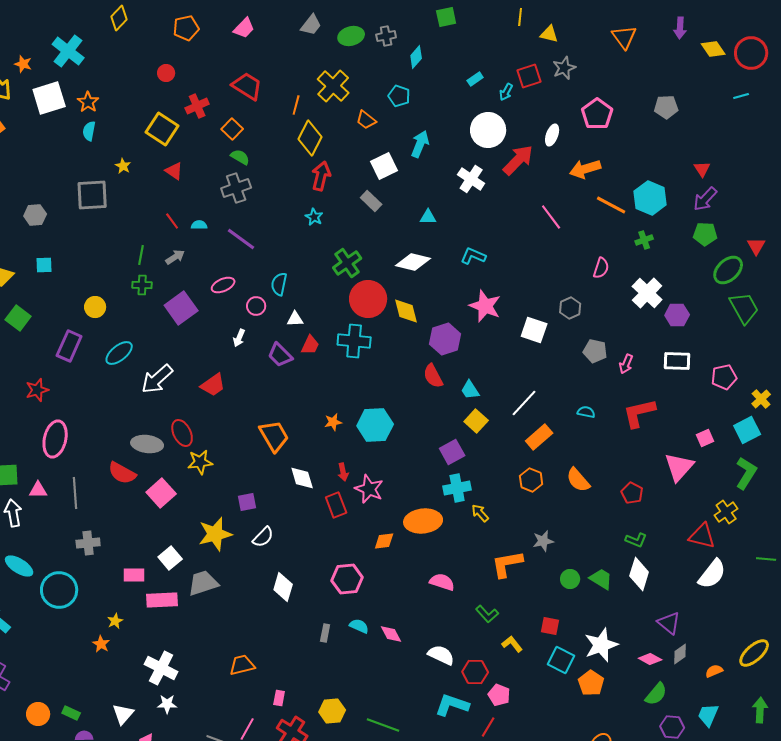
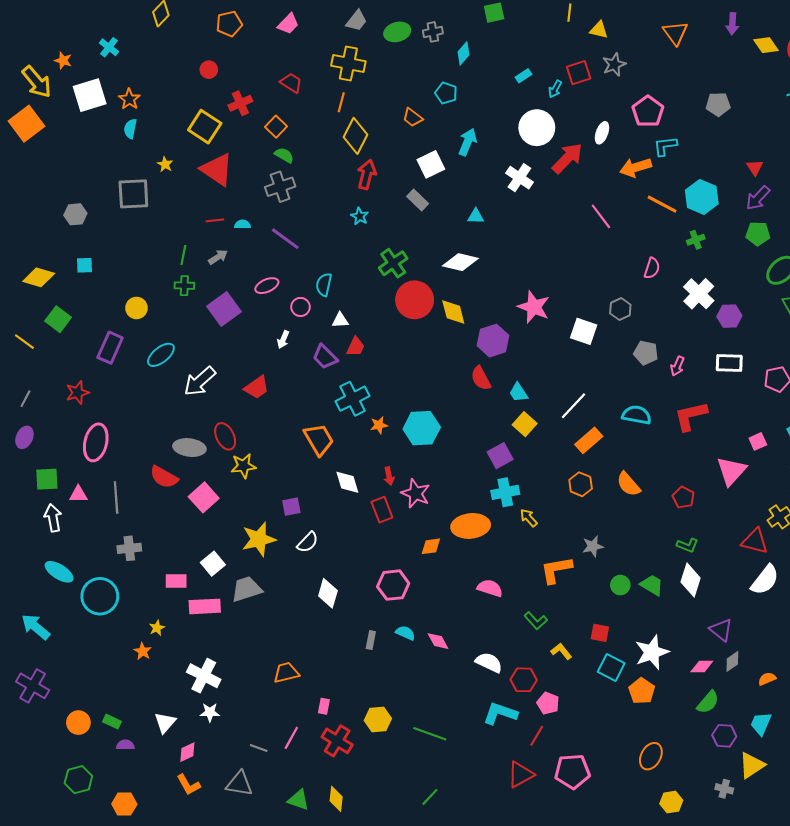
cyan cross: (68, 51) -> (109, 47), size x0.6
red trapezoid: (247, 86) -> (291, 83), size x0.7
yellow cross: (333, 86) -> (348, 64), moved, turned -32
red triangle: (174, 171) -> (217, 169), size x1.8
red line: (172, 221) -> (215, 220), turned -60
cyan L-shape: (473, 256) -> (665, 146), moved, turned -30
cyan cross: (354, 341) -> (352, 399), moved, turned -32
cyan semicircle: (586, 412) -> (637, 415), size x1.6
pink diamond: (650, 659) -> (702, 667), turned -30

